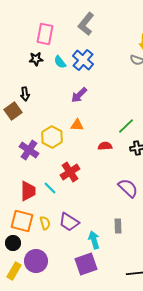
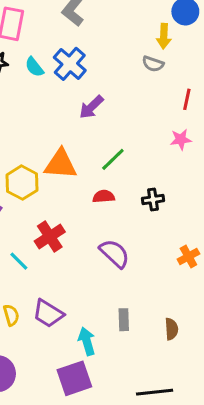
purple arrow: (79, 95) -> (91, 107), moved
orange triangle: (77, 125) -> (61, 164), size x1.6
green line: (126, 126) -> (113, 159), moved
purple semicircle: (128, 188) -> (114, 253), moved

